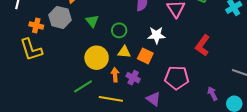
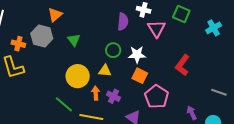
green circle: (119, 30) -> (113, 50), moved
orange square: (145, 56) -> (140, 76), moved
pink pentagon: (177, 78) -> (157, 97), turned 30
green line: (83, 86) -> (64, 104), turned 72

